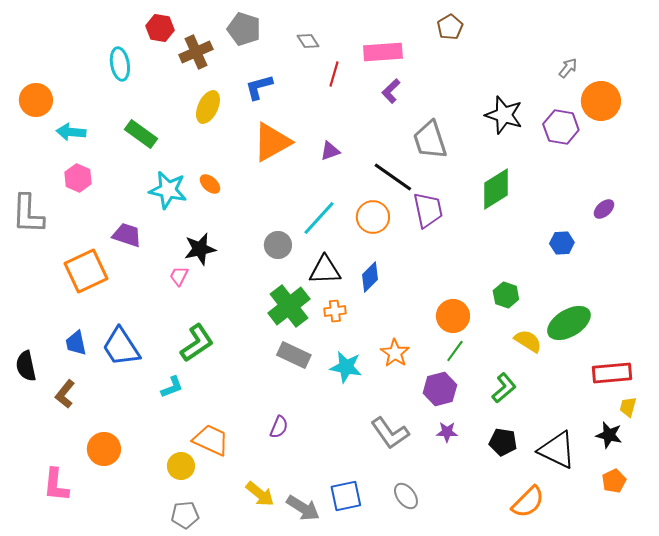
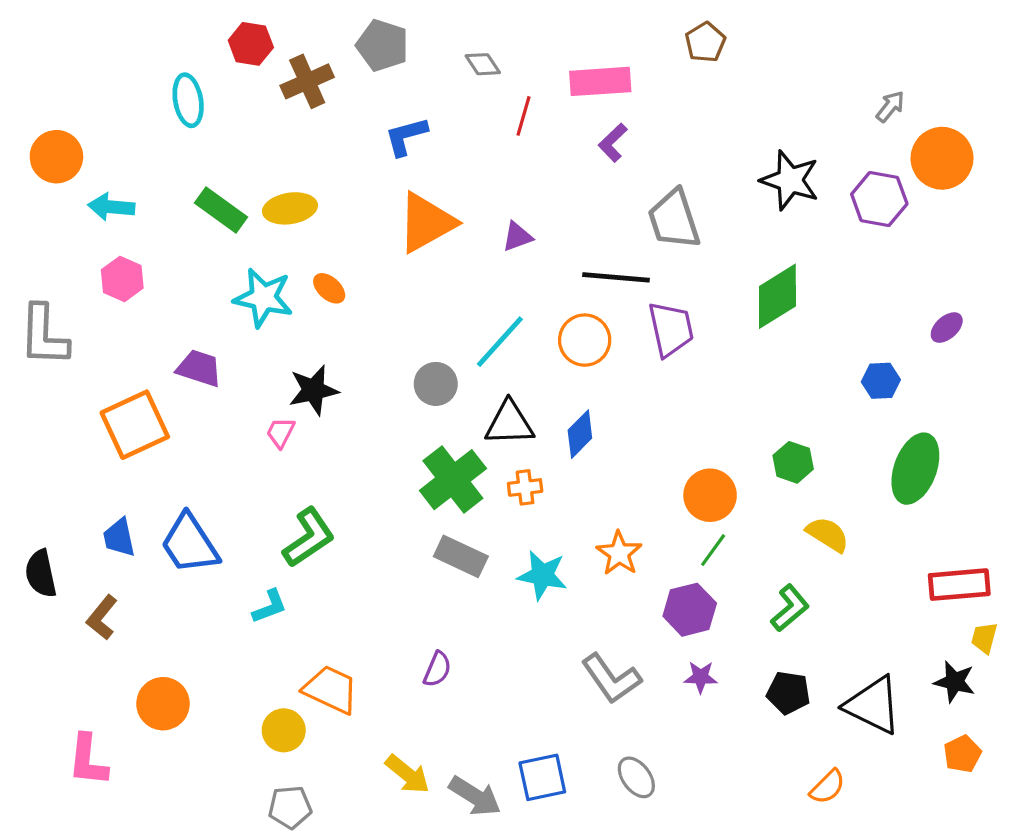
yellow ellipse: (208, 107) -> (290, 208), moved, turned 56
black line: (393, 177) -> (616, 277), turned -30
green ellipse: (569, 323) -> (915, 469), moved, turned -39
orange semicircle: (528, 502) -> (828, 787), size x0.7

